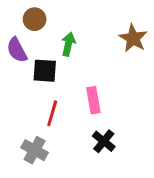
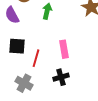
black square: (45, 71) -> (17, 46), moved
black cross: (104, 141) -> (61, 77), moved, turned 35

